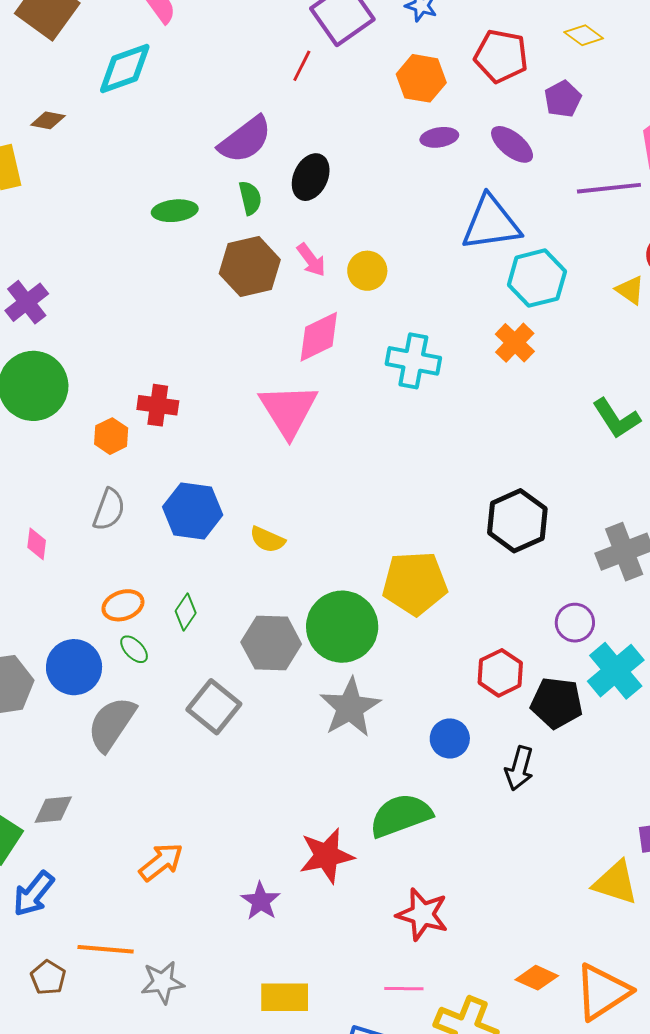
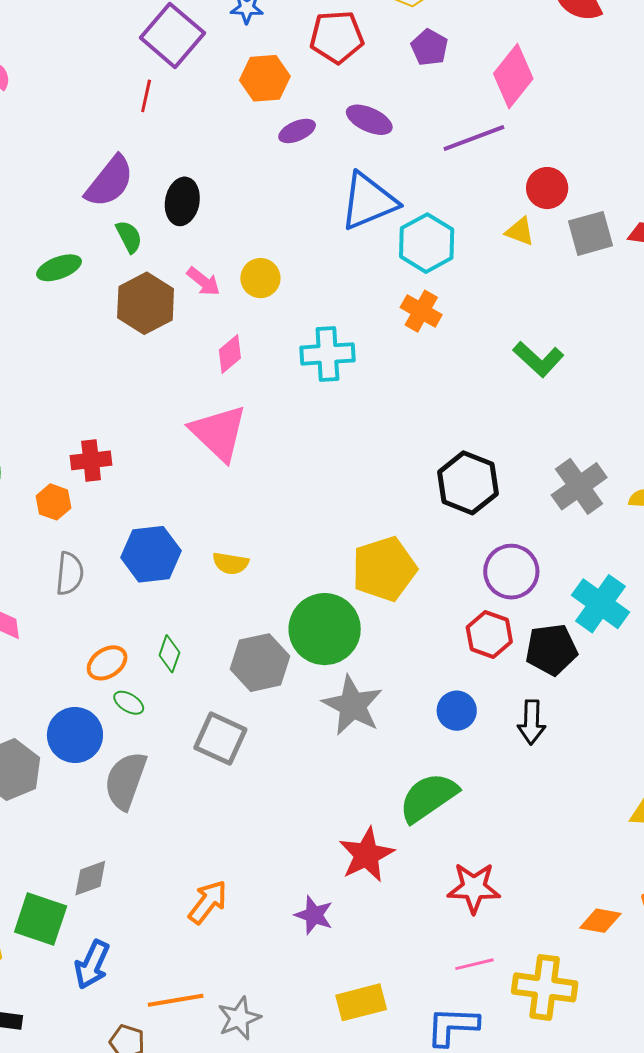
purple pentagon: (563, 99) -> (429, 47), moved
pink diamond: (319, 337) -> (230, 354), size x0.7
purple circle: (575, 623) -> (511, 572), moved, size x1.4

